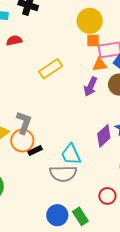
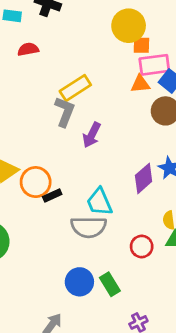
orange square: (93, 40) -> (141, 45), moved
purple arrow: (91, 87) -> (92, 135), moved
gray L-shape: (24, 123) -> (65, 112), moved
red circle: (107, 196) -> (142, 247), moved

